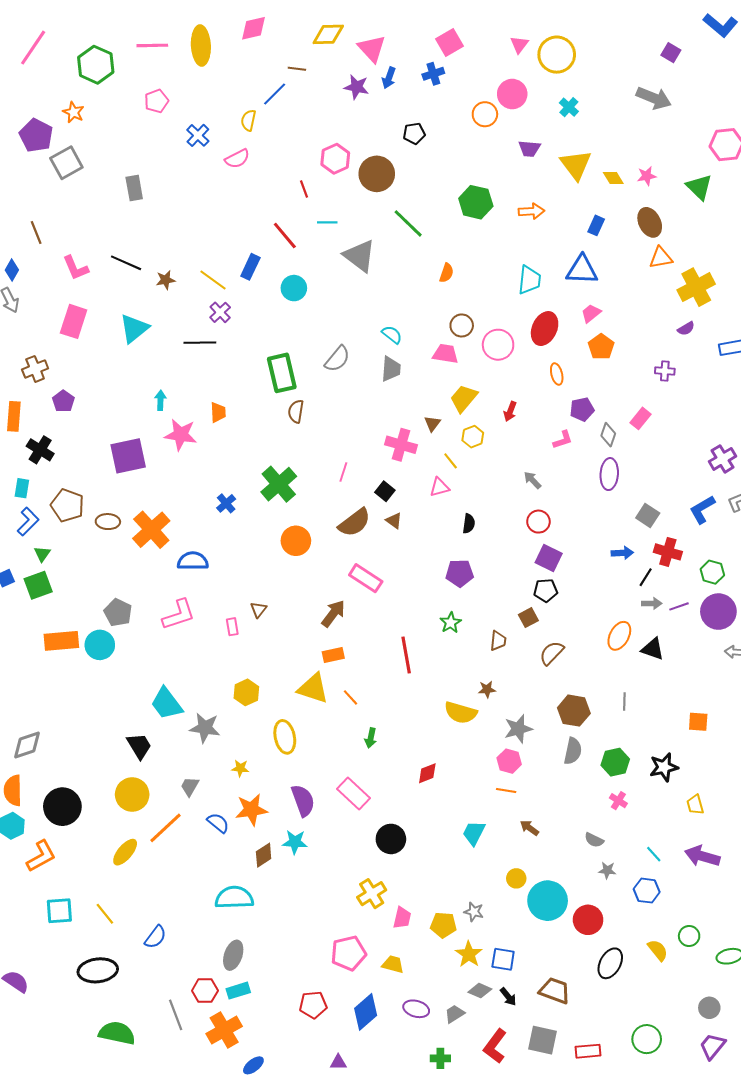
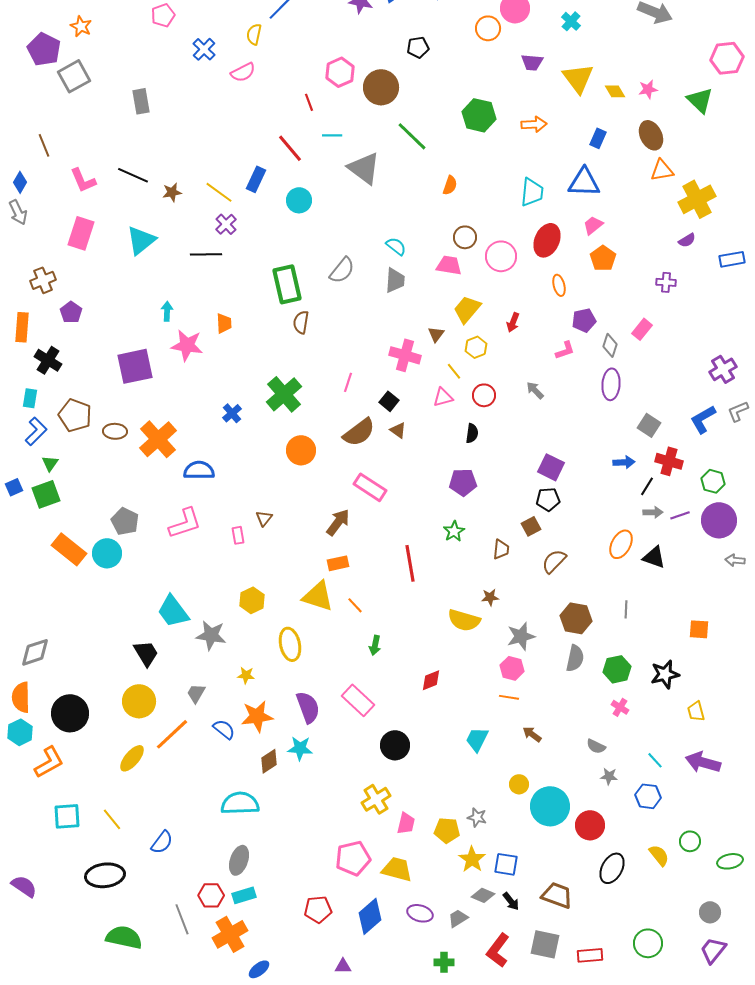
red circle: (538, 522) -> (484, 395), moved
orange rectangle: (61, 641) -> (69, 549), turned 44
yellow trapezoid: (393, 964) -> (397, 869), size x1.4

